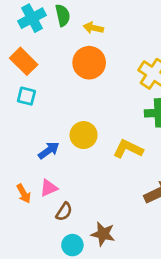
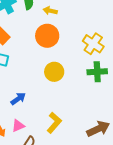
yellow circle: (84, 135) -> (54, 72), moved
yellow L-shape: (128, 149) -> (54, 123), moved, turned 105

